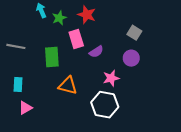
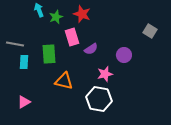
gray square: (134, 33) -> (150, 31), moved
cyan rectangle: (18, 85) -> (24, 62), moved

